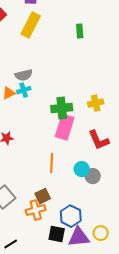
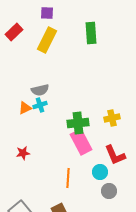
green rectangle: (80, 31) -> (91, 33), moved, size x1.5
pink rectangle: (65, 127) -> (81, 142), turned -45
cyan circle: (82, 169) -> (100, 172), moved

